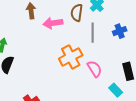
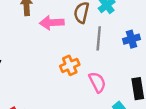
orange cross: (71, 57) -> (70, 65), size x0.7

